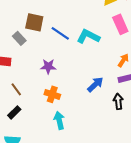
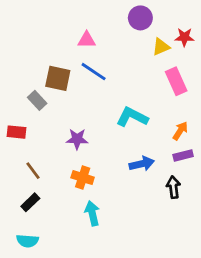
blue line: (60, 33) -> (94, 72), moved
cyan L-shape: (88, 36) -> (132, 117), moved
blue arrow: (95, 84) -> (142, 164), turned 30

